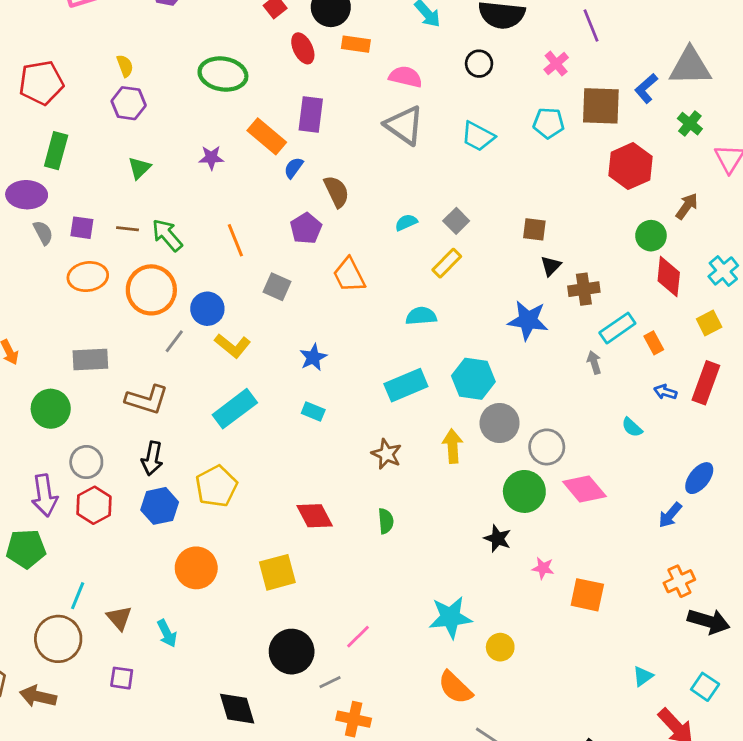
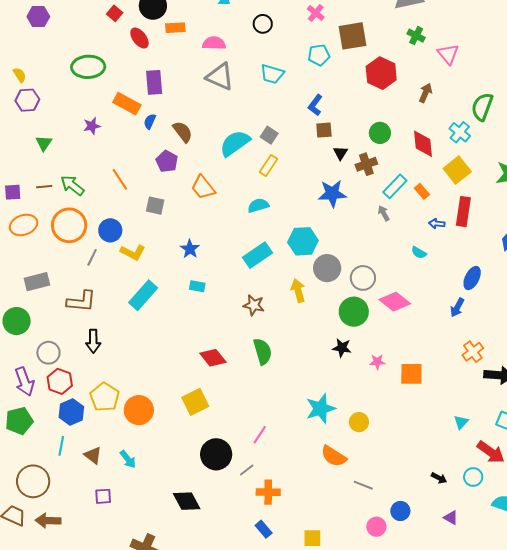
blue L-shape: (646, 88) -> (315, 105), moved
cyan semicircle: (406, 222) -> (235, 143), size x2.0
green circle: (651, 236) -> (380, 133), moved
yellow square: (709, 323) -> (457, 170), size x1.5
yellow pentagon: (216, 486) -> (105, 397), moved
blue hexagon: (160, 506) -> (71, 412), moved
green semicircle: (386, 521) -> (263, 351), size x1.5
brown circle: (58, 639) -> (33, 481), moved

